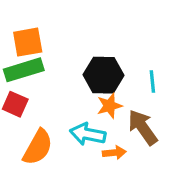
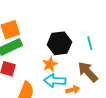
orange star: (109, 106) -> (50, 64), moved

